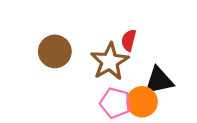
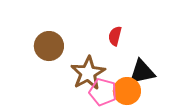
brown star: (110, 62) -> (88, 73), moved

